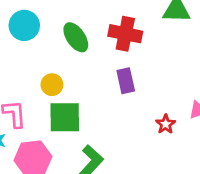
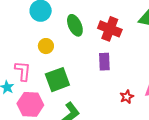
yellow circle: (52, 85) -> (46, 46), moved
green square: (65, 117) -> (57, 80), turned -30

